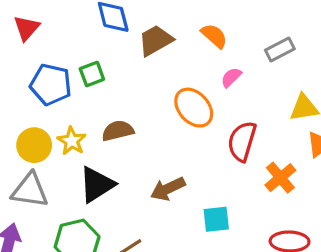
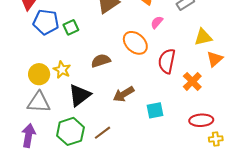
blue pentagon: (51, 85) -> (46, 22), moved
brown semicircle: (118, 131) -> (101, 61), moved

